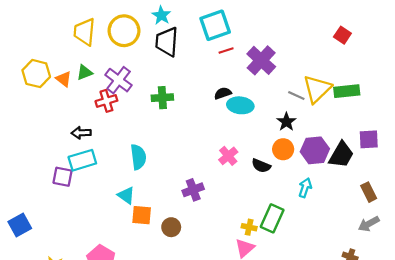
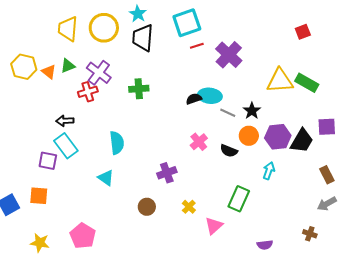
red square: (342, 35) -> (303, 32), turned 35
yellow triangle: (317, 89) -> (280, 81), turned 40
green rectangle: (347, 91) -> (307, 83), turned 35
black semicircle: (223, 93) -> (194, 99), moved
gray line: (296, 95) -> (228, 113), moved
cyan rectangle: (82, 160) -> (66, 146), turned 70
orange square: (142, 215) -> (39, 196), moved
yellow cross: (249, 227) -> (189, 207), moved, turned 32

